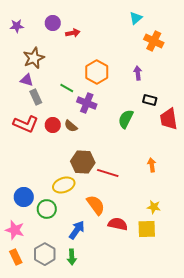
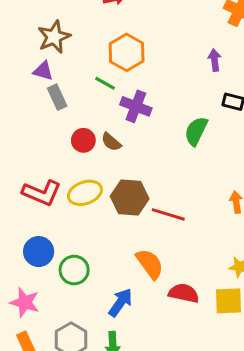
orange hexagon: (97, 72) -> (127, 52), moved
red L-shape: (26, 124) -> (42, 193), moved
yellow ellipse: (64, 185) -> (85, 193), moved

